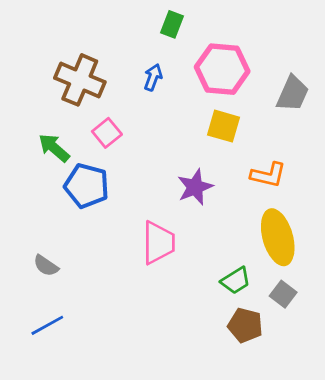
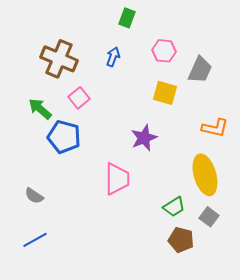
pink hexagon: (222, 69) -> (164, 51), size x0.6
gray trapezoid: (293, 94) -> (200, 70), moved
orange L-shape: (268, 175) -> (215, 128), moved

